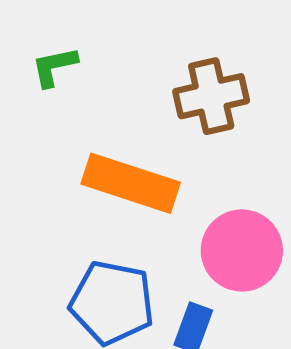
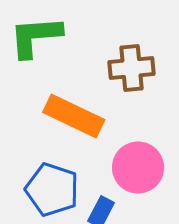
green L-shape: (54, 67) -> (35, 37), size x1.8

